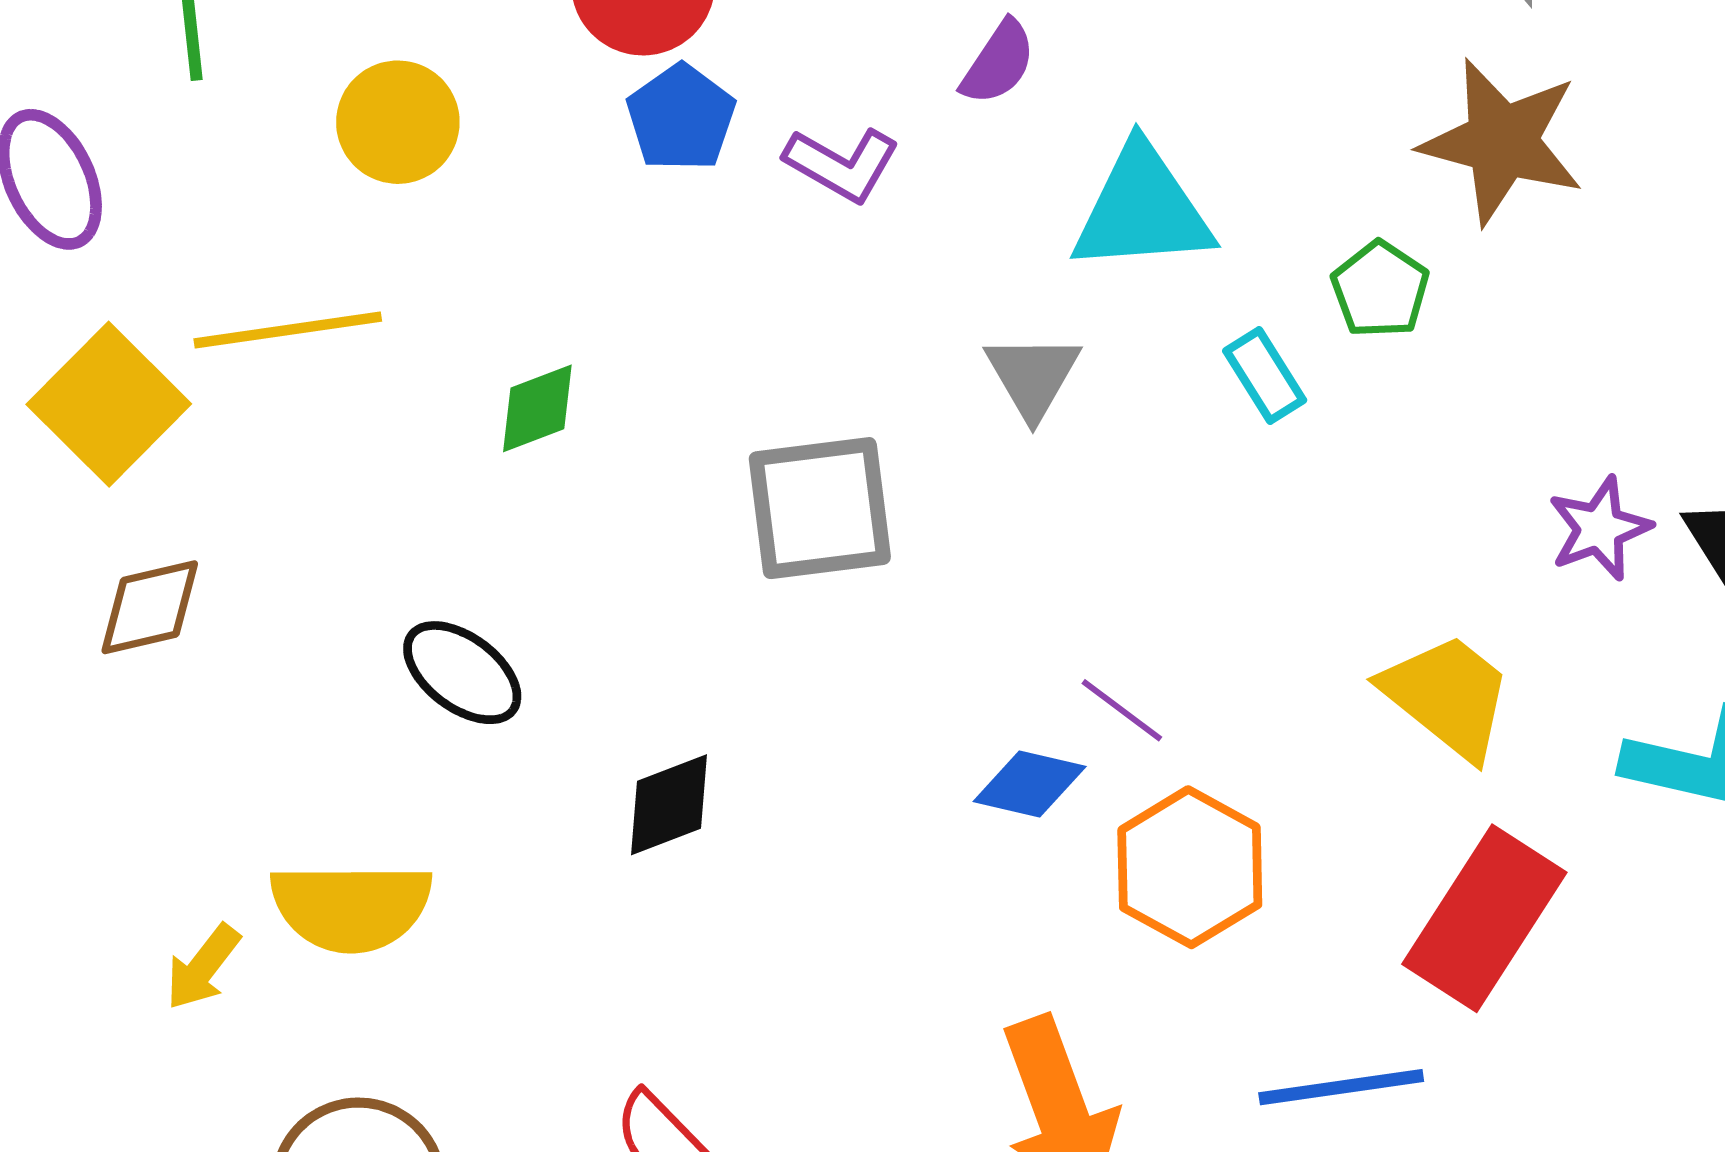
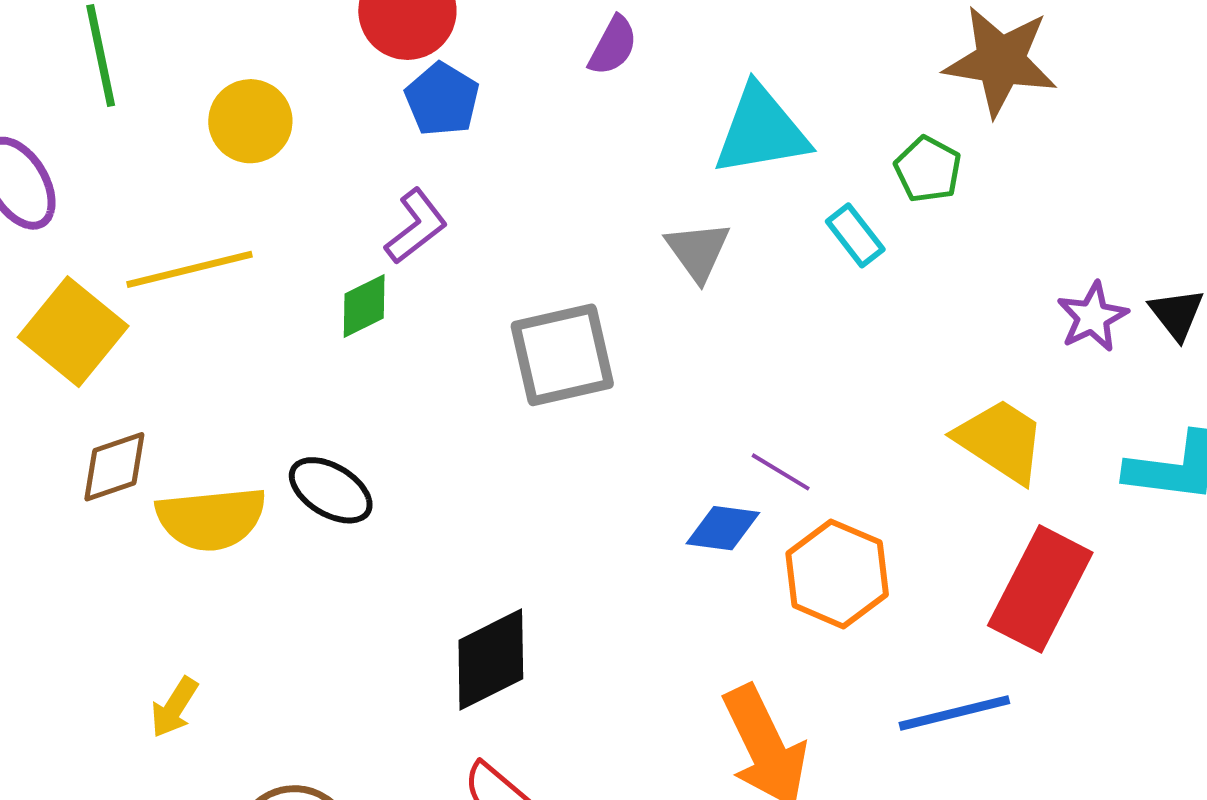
purple semicircle: (998, 63) -> (613, 46), moved
purple L-shape: (842, 164) -> (416, 226), moved, turned -62
black diamond: (669, 805) -> (491, 660), moved, size x1.4
yellow semicircle: (351, 907) -> (211, 519), moved

